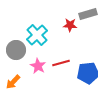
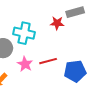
cyan cross: (37, 35) -> (24, 33), turned -35

